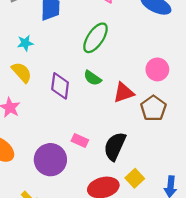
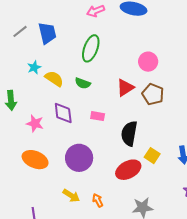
yellow semicircle: (22, 72) -> (54, 79), moved
green semicircle: (93, 78) -> (83, 83), moved
purple diamond: (60, 86) -> (63, 113), moved
pink rectangle: (80, 141) -> (98, 116), moved

